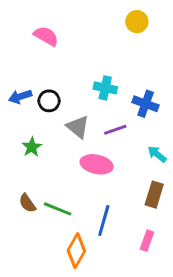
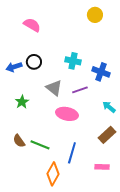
black circle: (49, 101) -> (34, 62), moved
brown rectangle: (154, 195) -> (107, 135), turned 30
pink rectangle: (147, 241) -> (102, 167), turned 72

